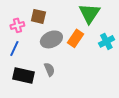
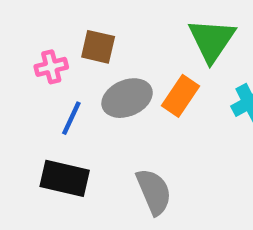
blue line: (14, 48) -> (71, 118), moved
gray semicircle: (49, 69) -> (154, 192), moved, size x1.5

